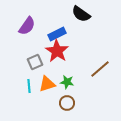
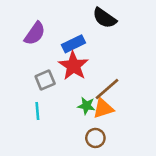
brown line: (100, 69) -> (107, 89), moved
orange triangle: (47, 84) -> (103, 108), moved
brown circle: (67, 103) -> (95, 138), moved

